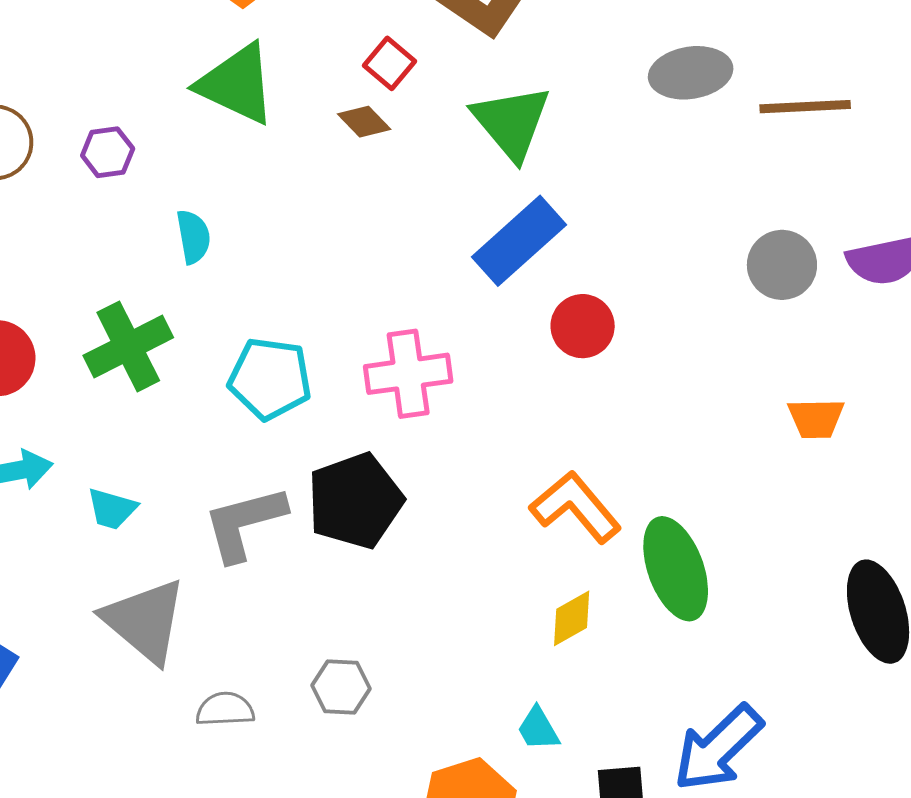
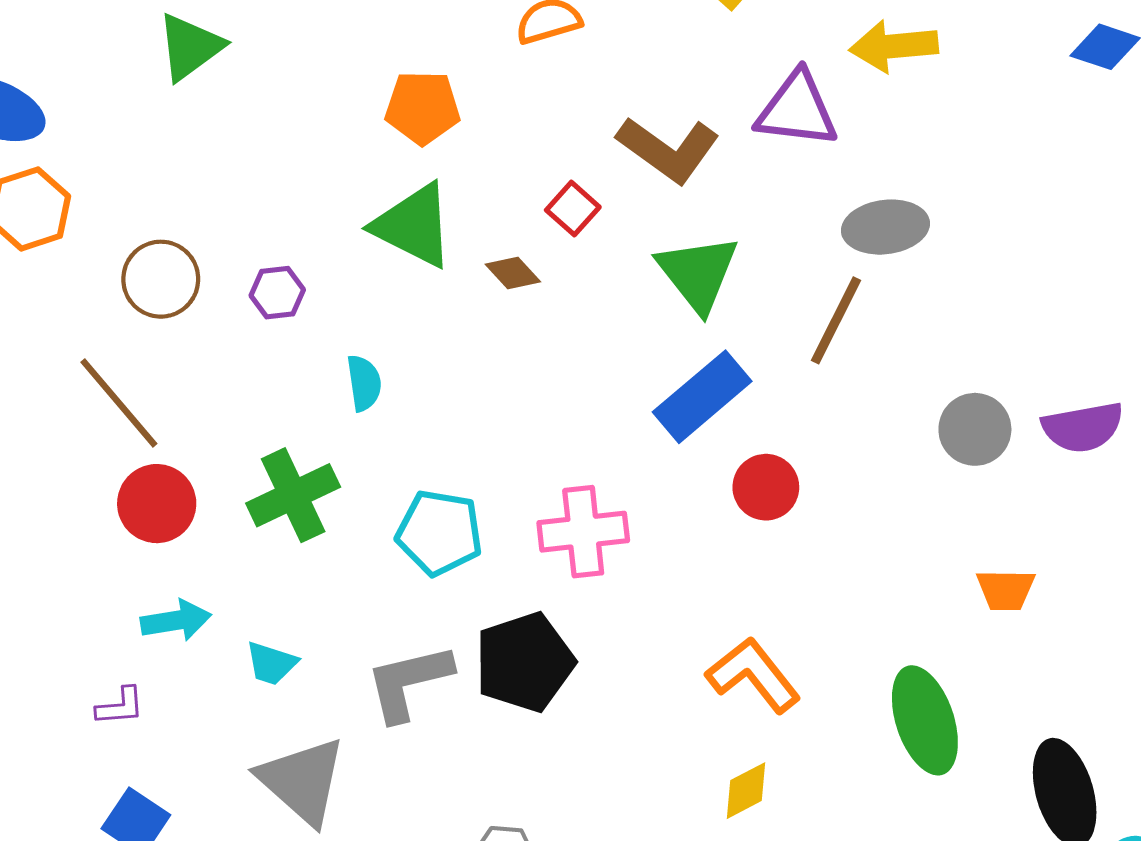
brown line: (805, 107) -> (836, 320), moved, turned -62
brown diamond: (364, 122) -> (513, 273), moved
green ellipse: (676, 569) -> (925, 720), moved

